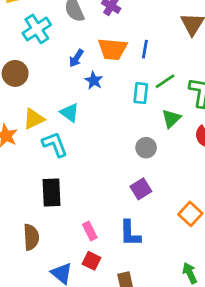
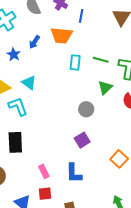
blue line: (145, 49) -> (81, 16), moved
blue star: (94, 81) -> (14, 54), moved
green line: (165, 81) -> (101, 60), turned 49
cyan rectangle: (141, 93) -> (75, 62), moved
red square: (92, 261) -> (45, 194), turned -32

